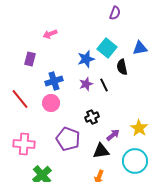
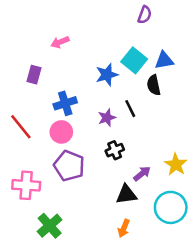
blue triangle: (140, 48) -> (164, 60), moved
purple star: (86, 84) -> (107, 118), moved
purple pentagon: (68, 139) -> (69, 166), moved

